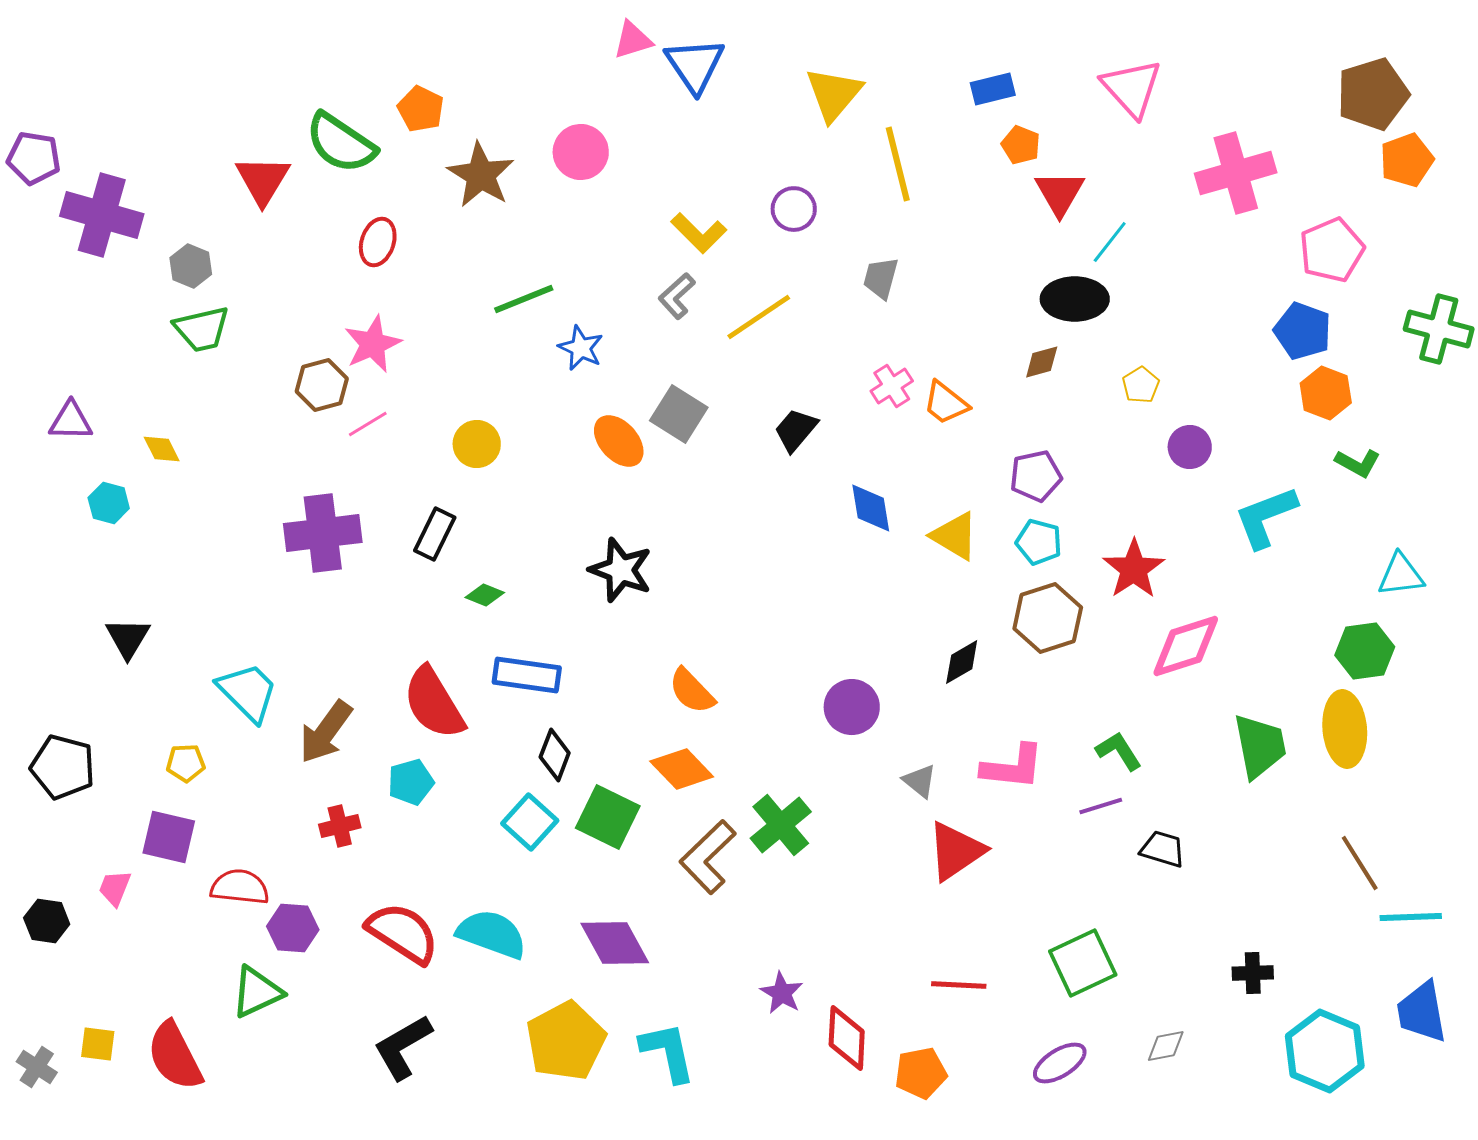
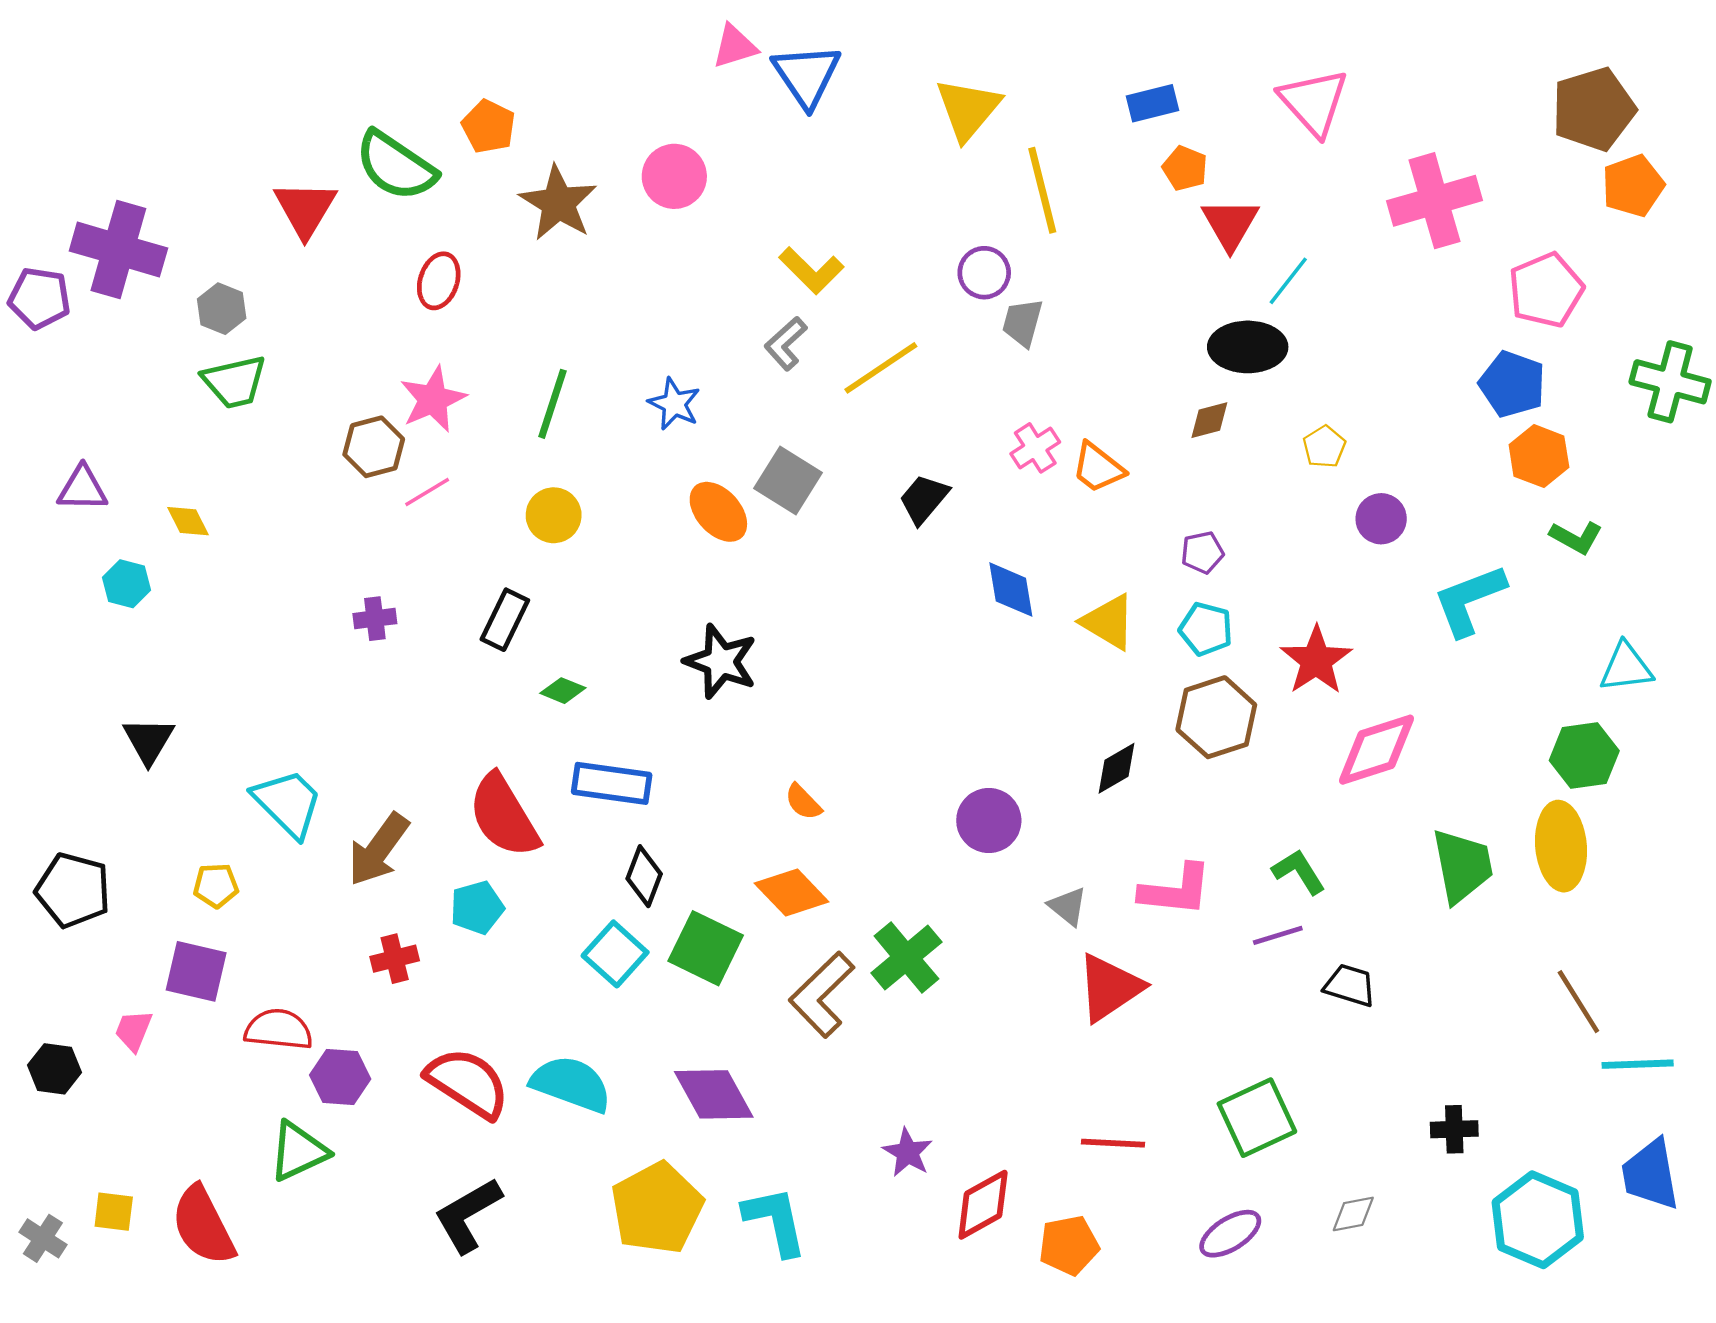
purple pentagon: (34, 158) -> (39, 298), moved
purple circle: (794, 209) -> (984, 273), moved
green line: (524, 299) -> (552, 404), moved, turned -50
purple pentagon: (1036, 476) -> (1202, 552), size x0.7
purple cross: (323, 533) -> (375, 619), size x0.5
orange semicircle: (692, 691) -> (803, 802), size x0.7
red diamond: (847, 1038) -> (983, 1205), turned 58

